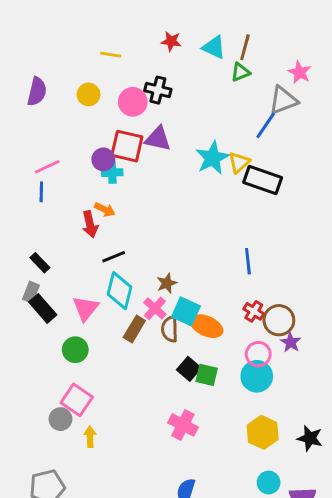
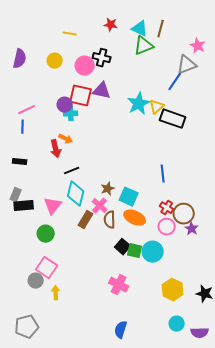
green triangle: (241, 72) -> (144, 46), moved, size x1.5
black rectangle: (40, 263) -> (20, 162), moved, turned -40
black rectangle: (43, 308) -> (24, 206), turned -54
cyan square: (186, 311) -> (129, 197), moved
pink circle: (258, 354) -> (167, 227), moved
cyan circle: (257, 376) -> (153, 252), moved

